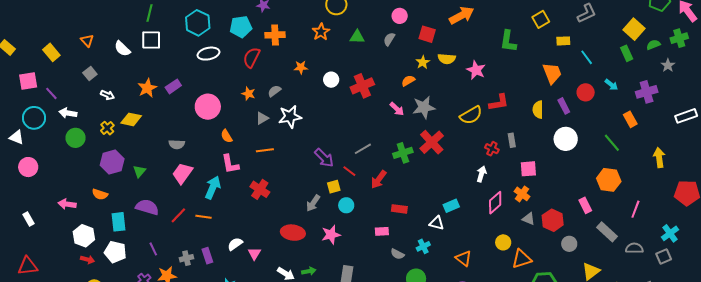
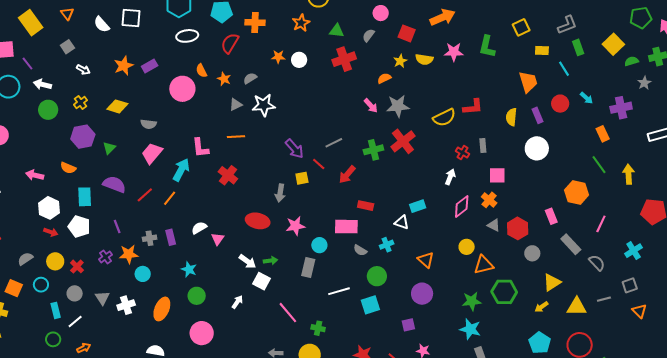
yellow rectangle: (51, 52) -> (31, 23), size x1.4
green rectangle: (627, 53) -> (578, 47), moved
pink star: (476, 70) -> (454, 52), moved, turned -30
white circle: (331, 80) -> (299, 60), moved
red cross: (362, 86) -> (344, 59), moved
yellow diamond: (131, 119) -> (117, 106), moved
orange semicircle: (227, 136) -> (201, 71), moved
green line: (612, 143) -> (599, 165), moved
gray arrow: (313, 203) -> (280, 193), turned -30
cyan circle: (346, 205) -> (319, 245), moved
orange line: (203, 217) -> (170, 198), turned -63
pink rectangle: (382, 231) -> (346, 227), size x1.6
gray semicircle: (634, 248) -> (597, 263), turned 42
gray square: (664, 257) -> (630, 285), moved

